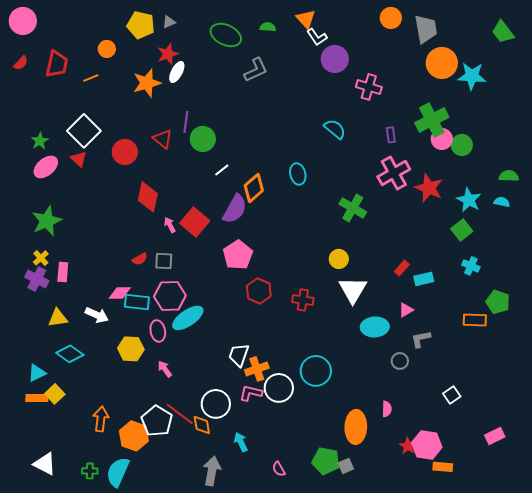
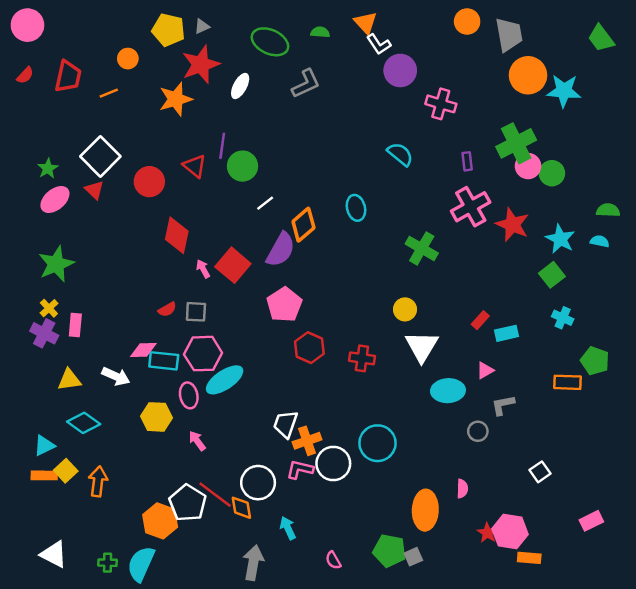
red star: (168, 54) -> (201, 65), size x1.5
white ellipse: (177, 72) -> (240, 86), moved
orange arrow: (101, 419) -> (98, 481), moved

